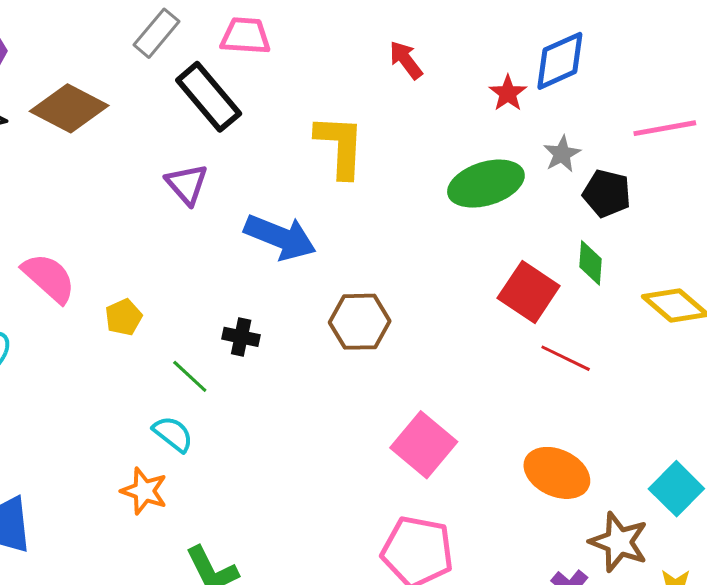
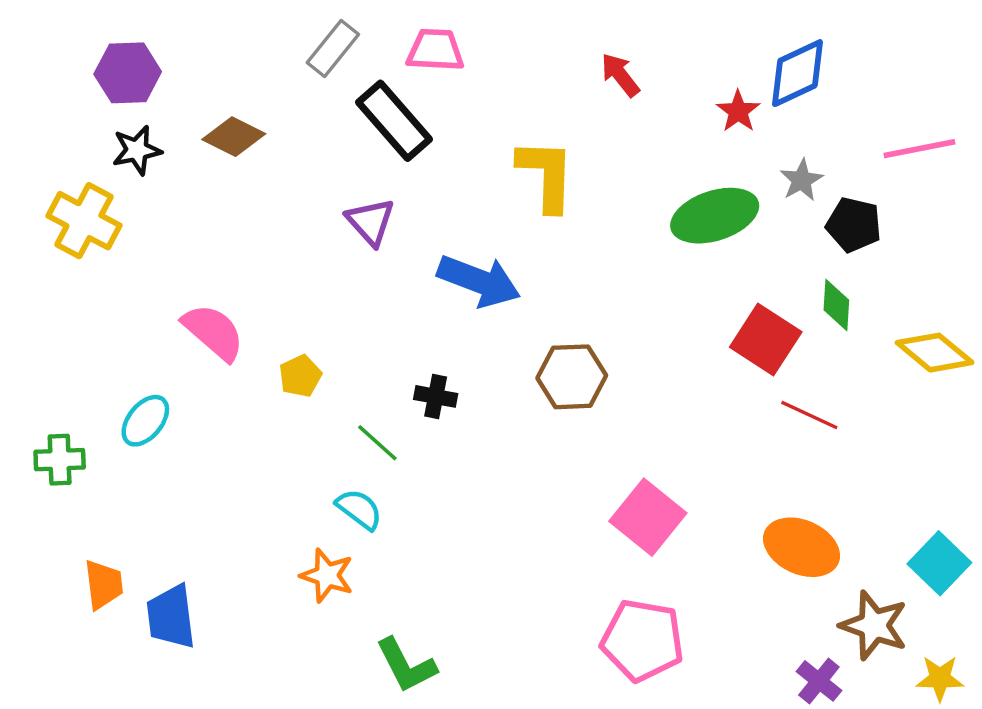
brown diamond: (69, 108) -> (234, 137), size x0.7

